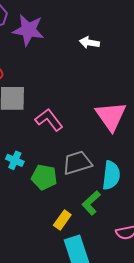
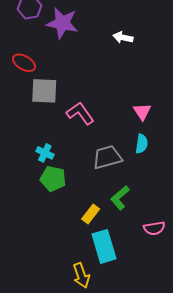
pink triangle: (111, 116) -> (142, 112), size x0.6
cyan semicircle: (111, 175) -> (142, 144), moved, size x0.7
green pentagon: (44, 177) -> (53, 179), moved

